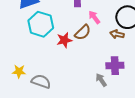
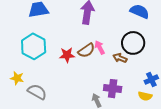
pink arrow: (94, 17) -> (100, 47), moved
cyan hexagon: (41, 24) -> (34, 46), moved

